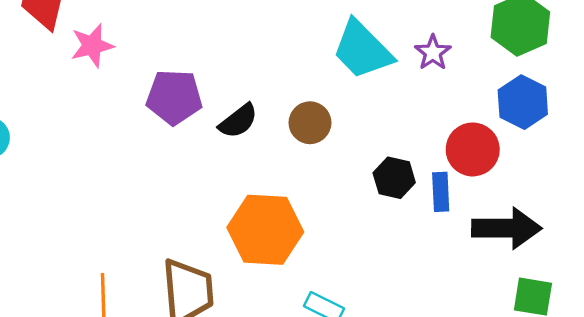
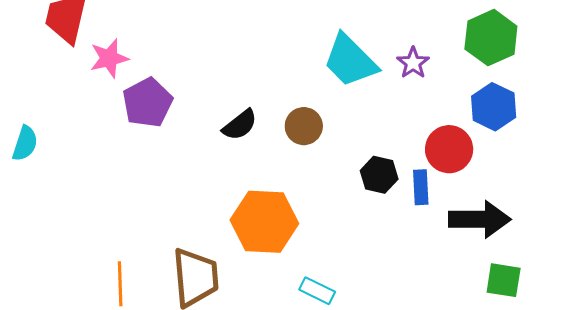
purple pentagon: (174, 97) -> (148, 103), moved, turned -30

